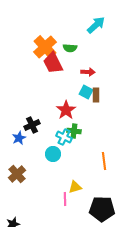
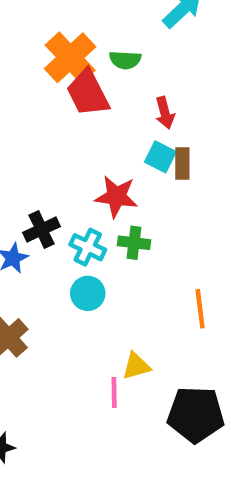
red arrow: (88, 72) -> (165, 113), turned 72
red star: (66, 110) -> (116, 196), turned -30
cyan cross: (64, 137) -> (88, 247), moved

